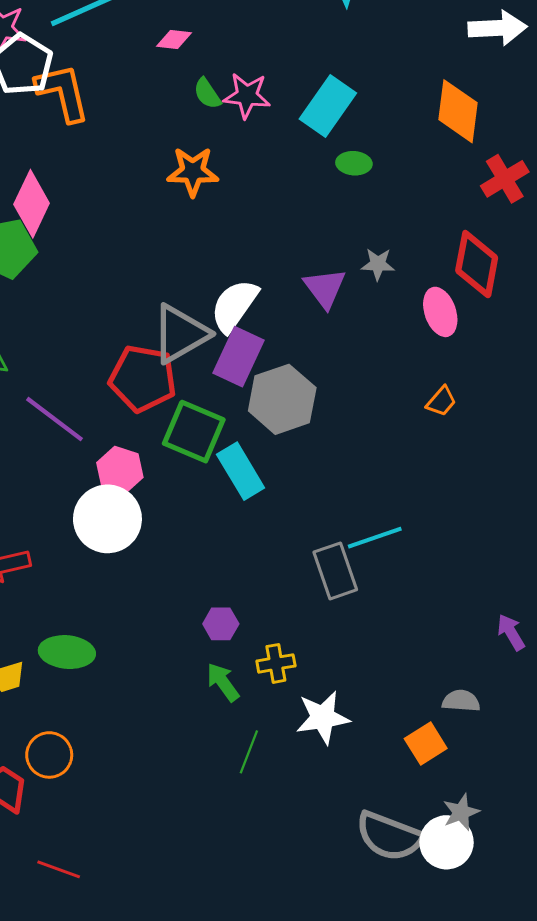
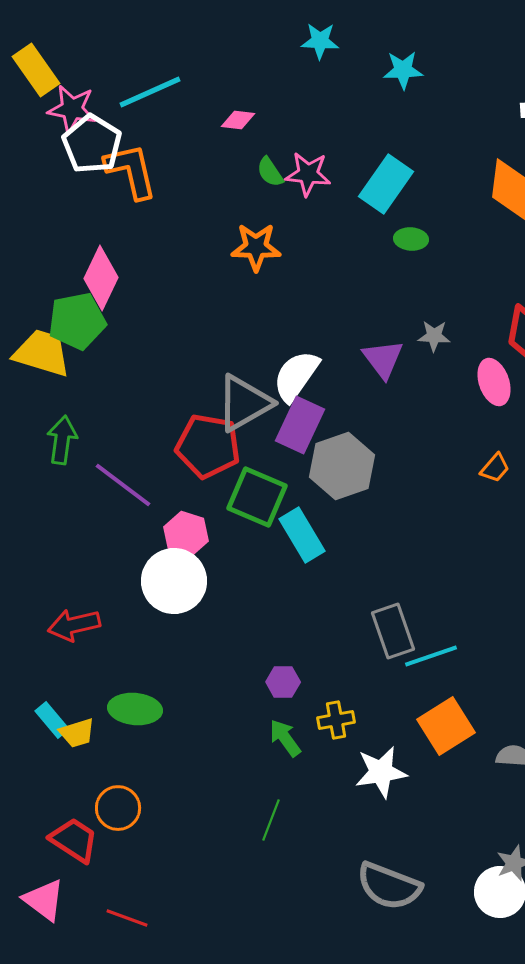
cyan line: (375, 538) -> (431, 656), moved
orange square: (426, 744) -> (446, 726), moved, size x1.4
green line: (249, 752) -> (271, 820), moved
gray semicircle: (389, 836) -> (389, 886), moved

